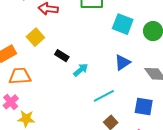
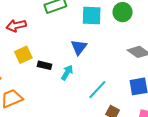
yellow square: (35, 37) -> (23, 55), moved, turned 36
blue triangle: (123, 63) -> (79, 47), moved

